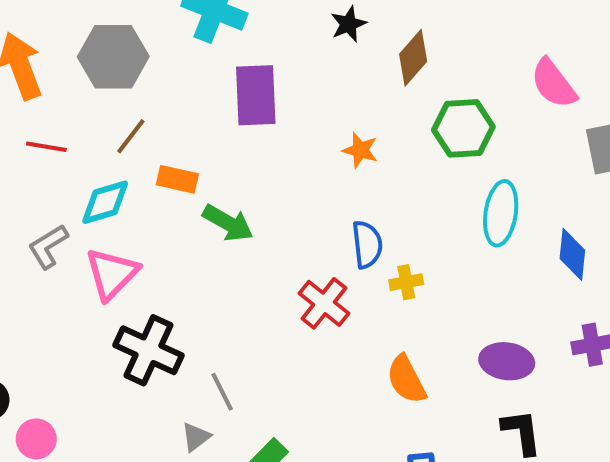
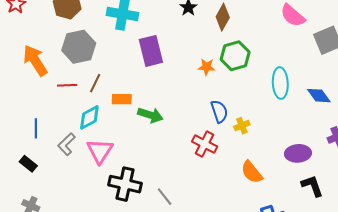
green hexagon: (463, 128) -> (235, 56), moved
red line: (46, 147) -> (67, 85), moved
blue diamond: (572, 254) -> (319, 96), turned -30

